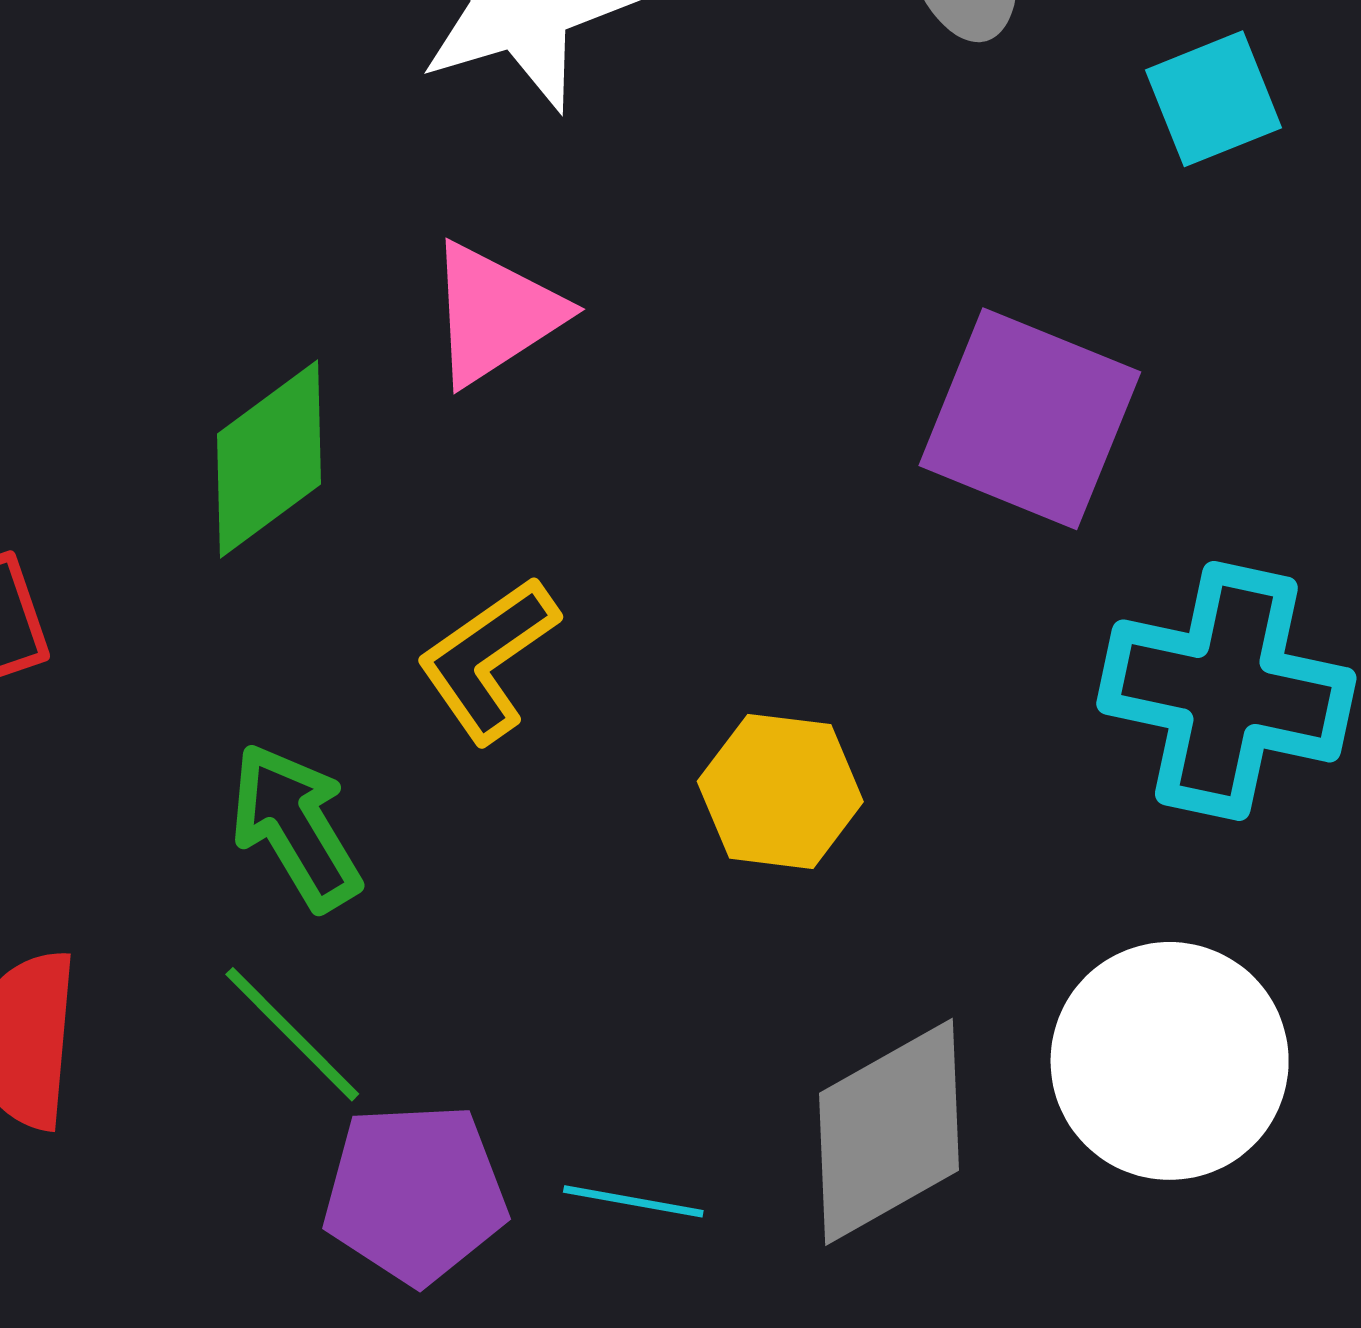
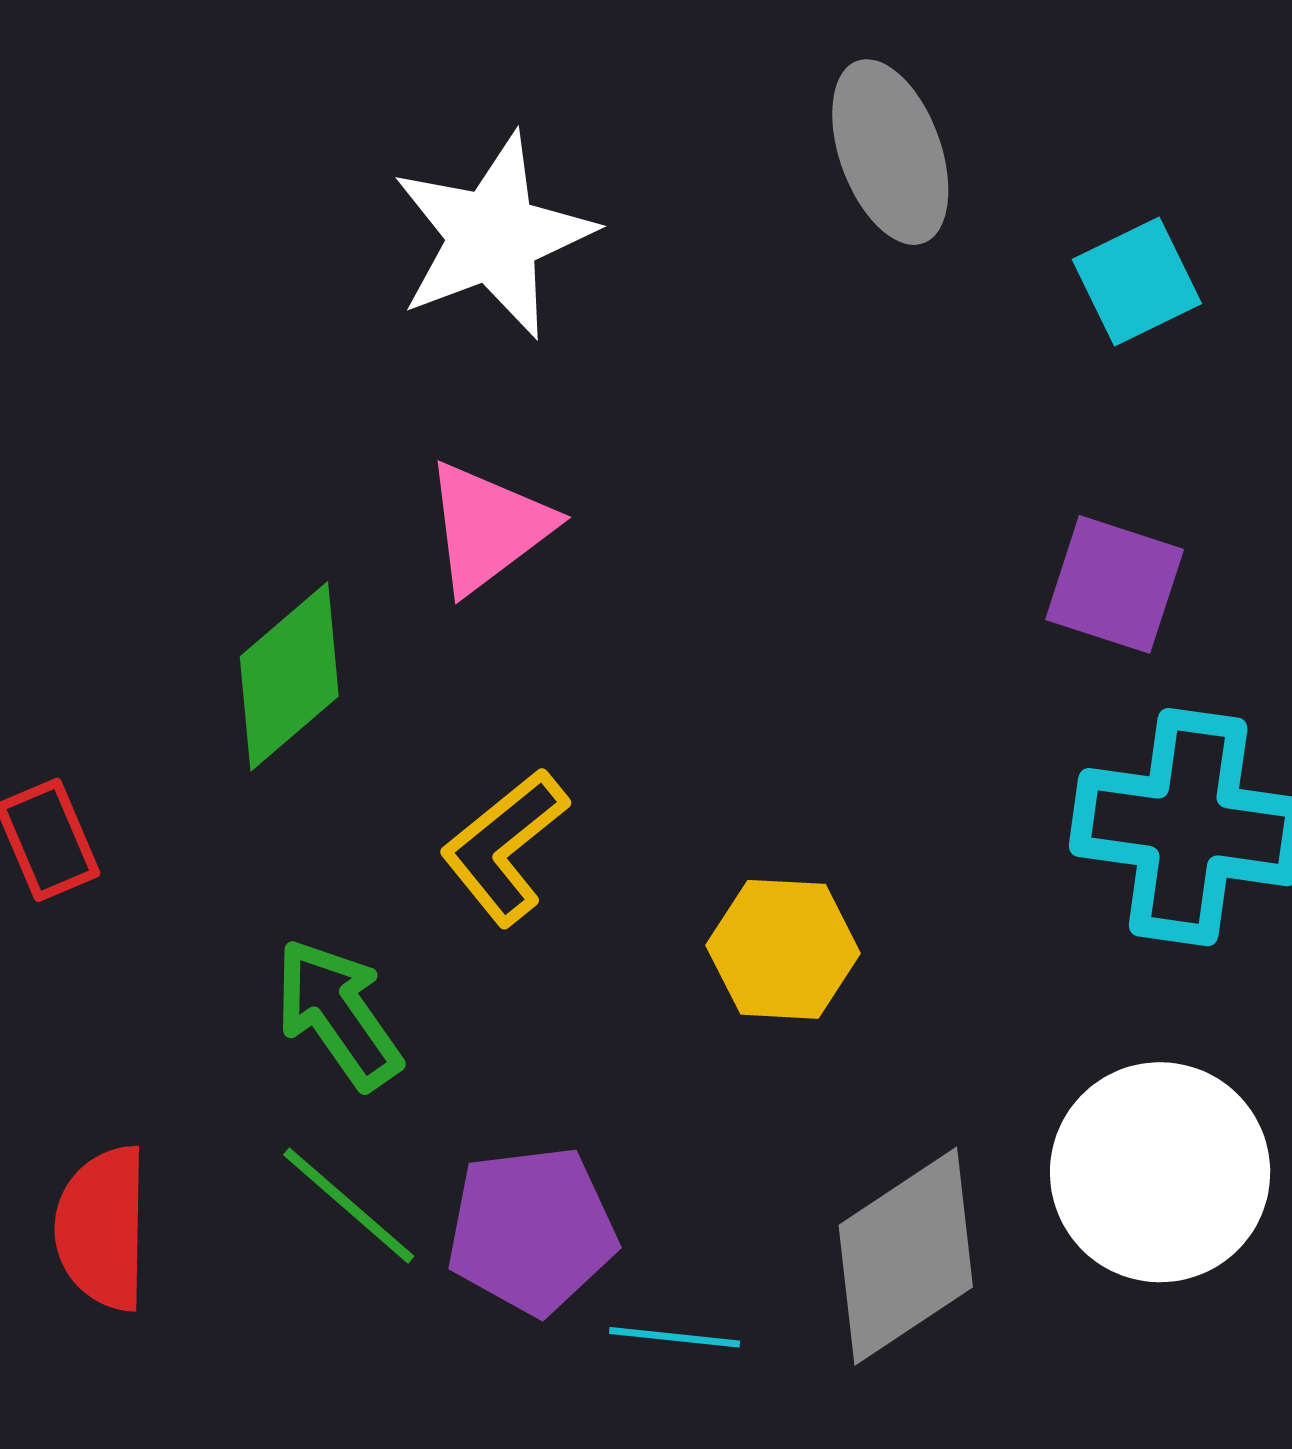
purple square: (1030, 419) -> (1115, 584), moved, size x0.7
purple pentagon: (415, 1193) -> (532, 1230), moved

